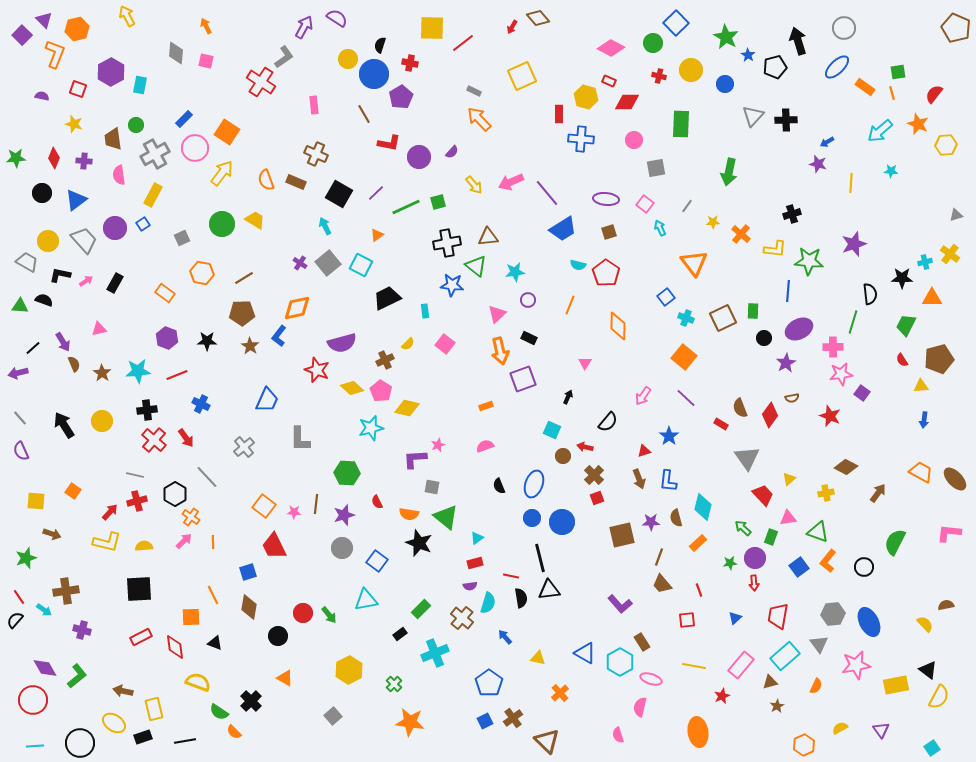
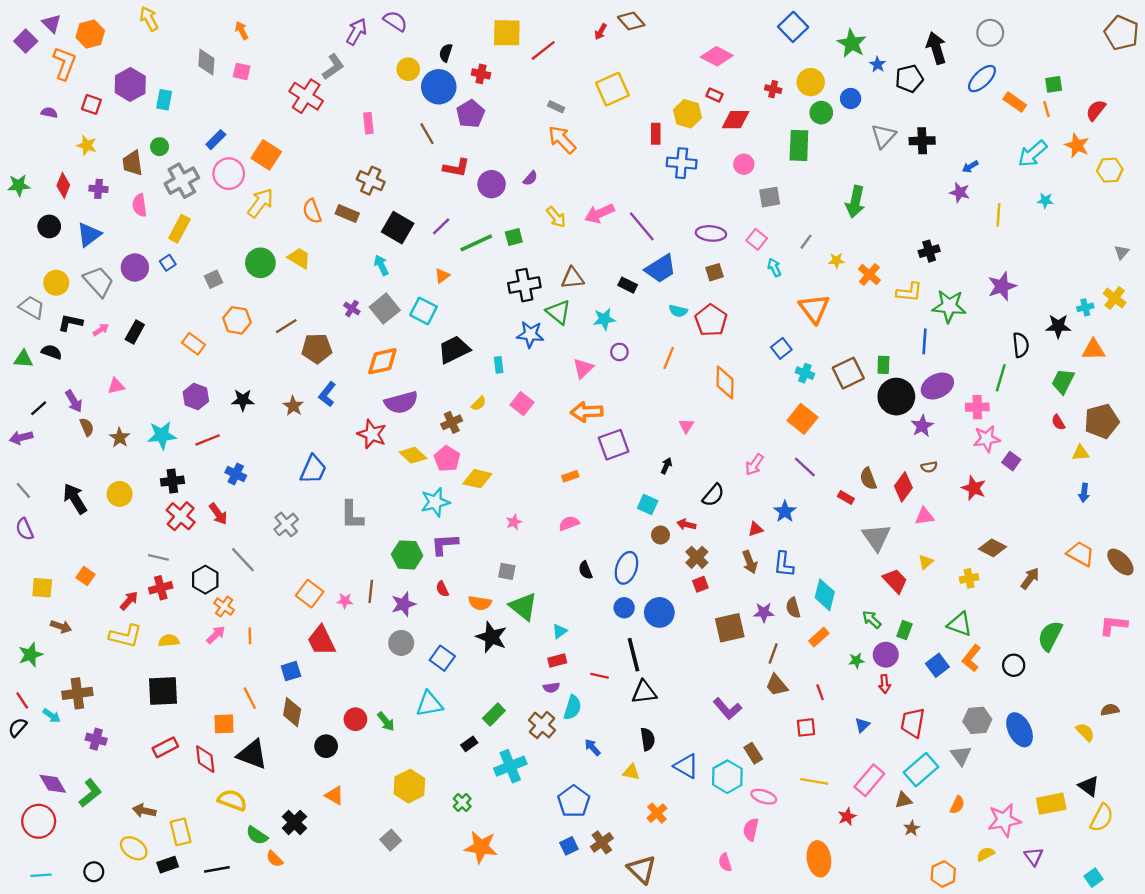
green circle: (653, 43) -> (821, 113), moved
gray triangle: (956, 215) -> (1122, 252), turned -32
orange diamond: (297, 308) -> (382, 361), moved
brown pentagon: (242, 313) -> (317, 348), moved
black rectangle: (529, 338) -> (628, 285), moved
black circle: (764, 338) -> (896, 397), size x2.0
orange arrow: (500, 351) -> (587, 412), turned 100
purple L-shape: (415, 459) -> (445, 544), moved
pink triangle: (788, 518) -> (924, 516), moved
black semicircle: (521, 598) -> (648, 739), moved
black triangle: (215, 643) -> (252, 754), size x1.8
pink star: (856, 665) -> (1004, 820), moved
black circle: (80, 743) -> (94, 872), size x0.6

